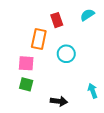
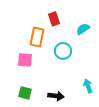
cyan semicircle: (87, 15) -> (83, 29), moved
green square: (26, 84) -> (25, 93), moved

